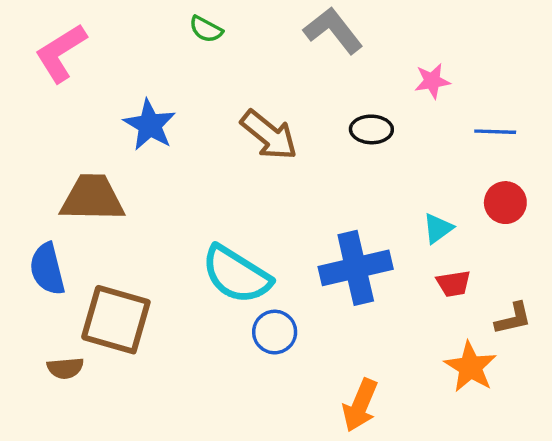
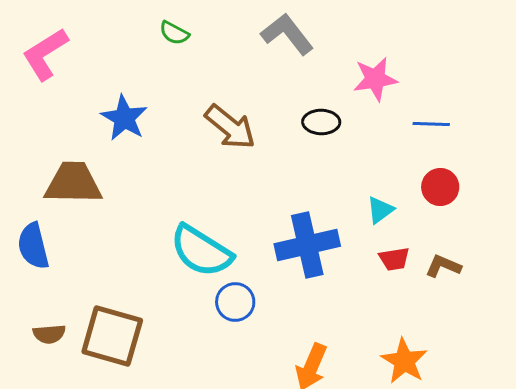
pink star: (432, 81) -> (375, 79), size x1.4
brown L-shape: (513, 319) -> (443, 266), moved, turned -144
brown square: (116, 320) -> (112, 336), moved
orange star: (470, 367) -> (404, 361), moved

